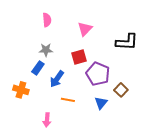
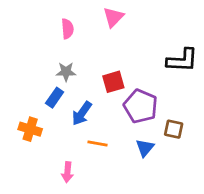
pink triangle: (85, 29) -> (113, 17), moved
brown square: (121, 90) -> (174, 129), turned -32

